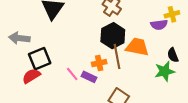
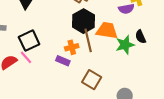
black square: (40, 59) -> (29, 41), moved
green star: (165, 71) -> (125, 45), moved
pink line: (72, 74) -> (26, 57), moved

